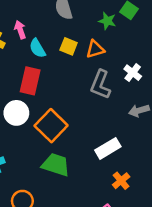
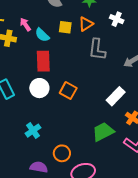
white cross: (133, 73) -> (117, 19), moved
orange square: (51, 126) -> (68, 91), size x0.7
green trapezoid: (56, 165) -> (103, 132), moved, turned -30

